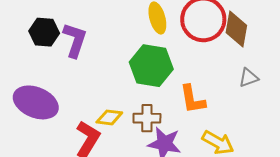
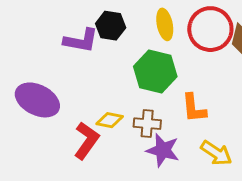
black hexagon: (44, 32) -> (111, 26), moved
purple L-shape: (75, 40) -> (81, 41), turned 78

